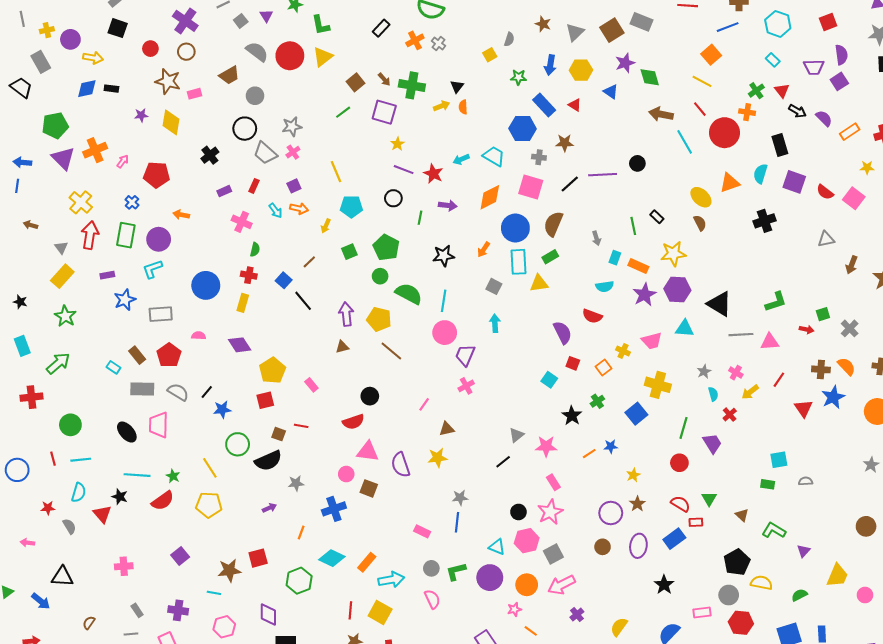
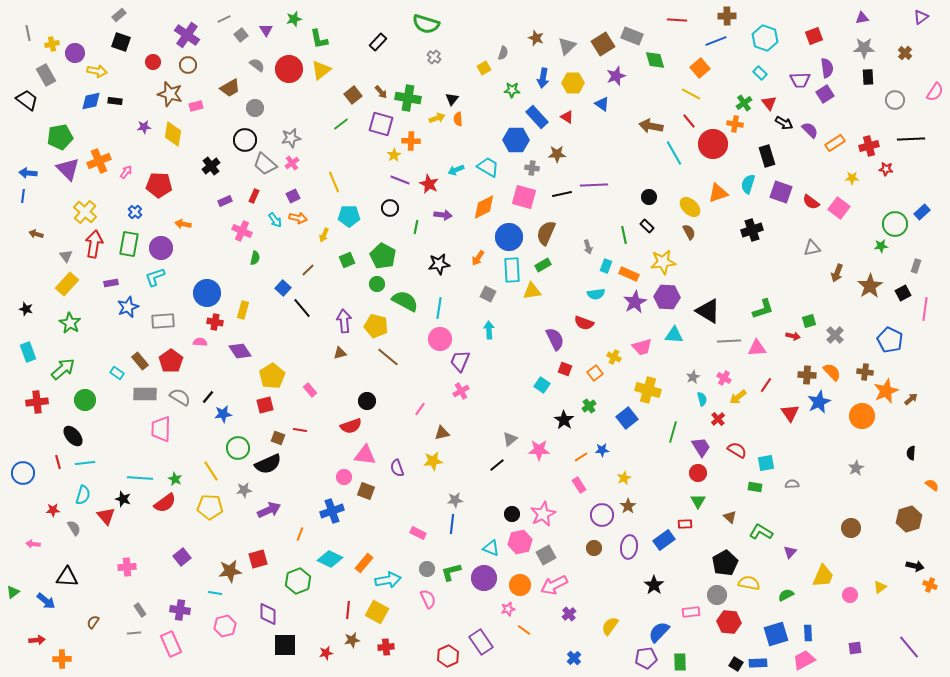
orange cross: (415, 40) -> (411, 141), moved, turned 30
gray semicircle: (257, 52) -> (257, 65), size x0.7
green diamond: (650, 77) -> (655, 60), moved
black circle: (637, 163) -> (649, 197), moved
black line: (570, 184) -> (562, 194), turned 30
red cross: (249, 275) -> (215, 322), moved
green circle: (70, 425) -> (85, 400), moved
black ellipse: (127, 432) -> (73, 436), moved
red circle: (679, 463) -> (698, 473), moved
purple semicircle: (401, 465) -> (397, 468), size x0.7
pink rectangle: (553, 482) -> (579, 485), moved
gray star: (296, 483) -> (244, 490), moved
red semicircle: (680, 504) -> (737, 450), moved
purple arrow: (269, 508) -> (269, 510), size x1.6

